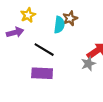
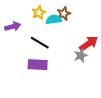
yellow star: (28, 15) -> (39, 13), moved
cyan semicircle: (59, 25) -> (54, 20), turned -105

